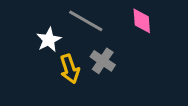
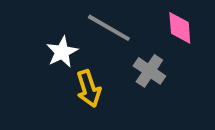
gray cross: (103, 61) -> (149, 71), moved

